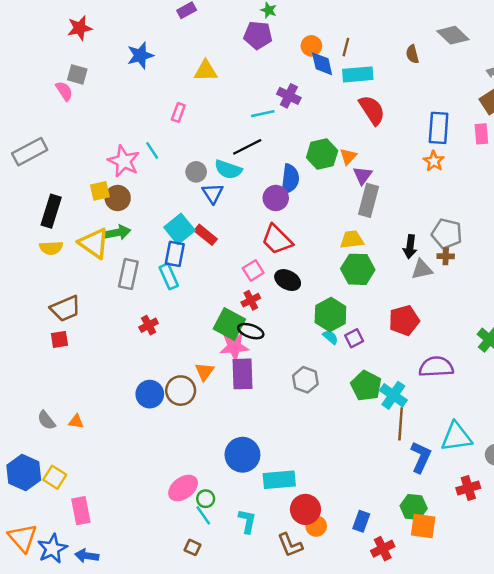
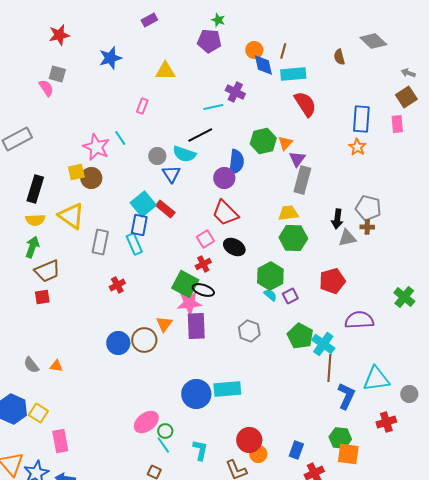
green arrow: (118, 232) -> (32, 247), moved, turned -60
cyan rectangle: (279, 480) -> (227, 389), moved

